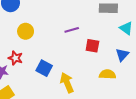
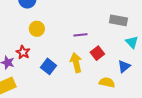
red square: (92, 46) -> (97, 53), turned 32
yellow arrow: (67, 83) -> (76, 63), moved

